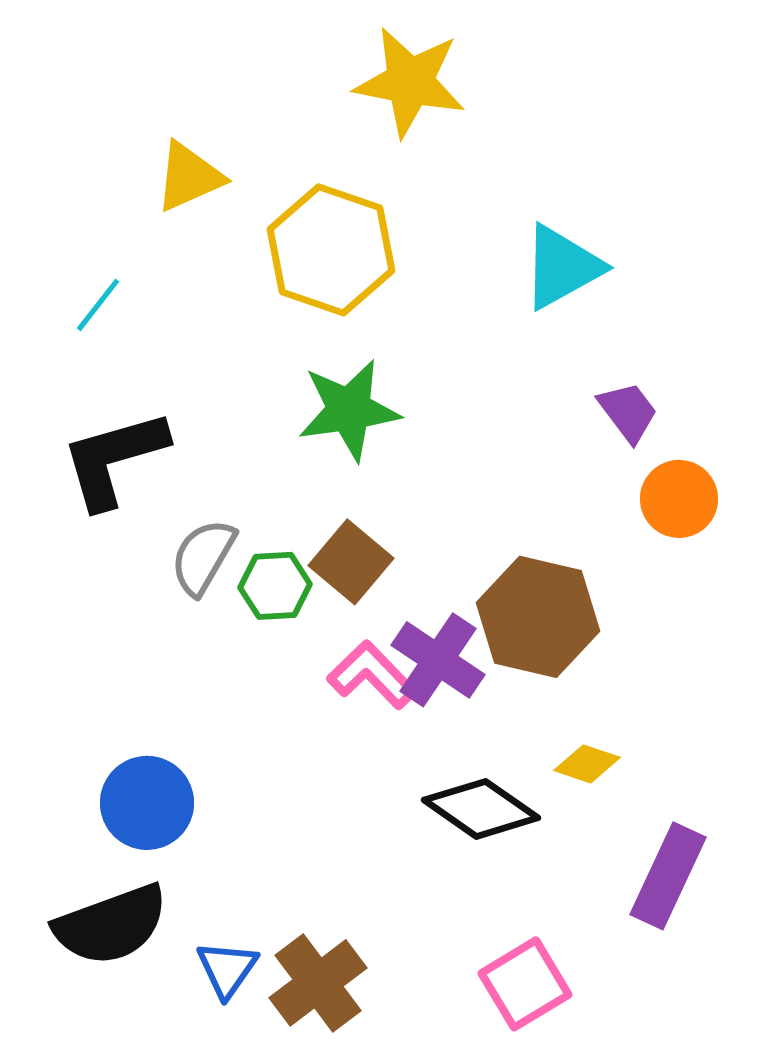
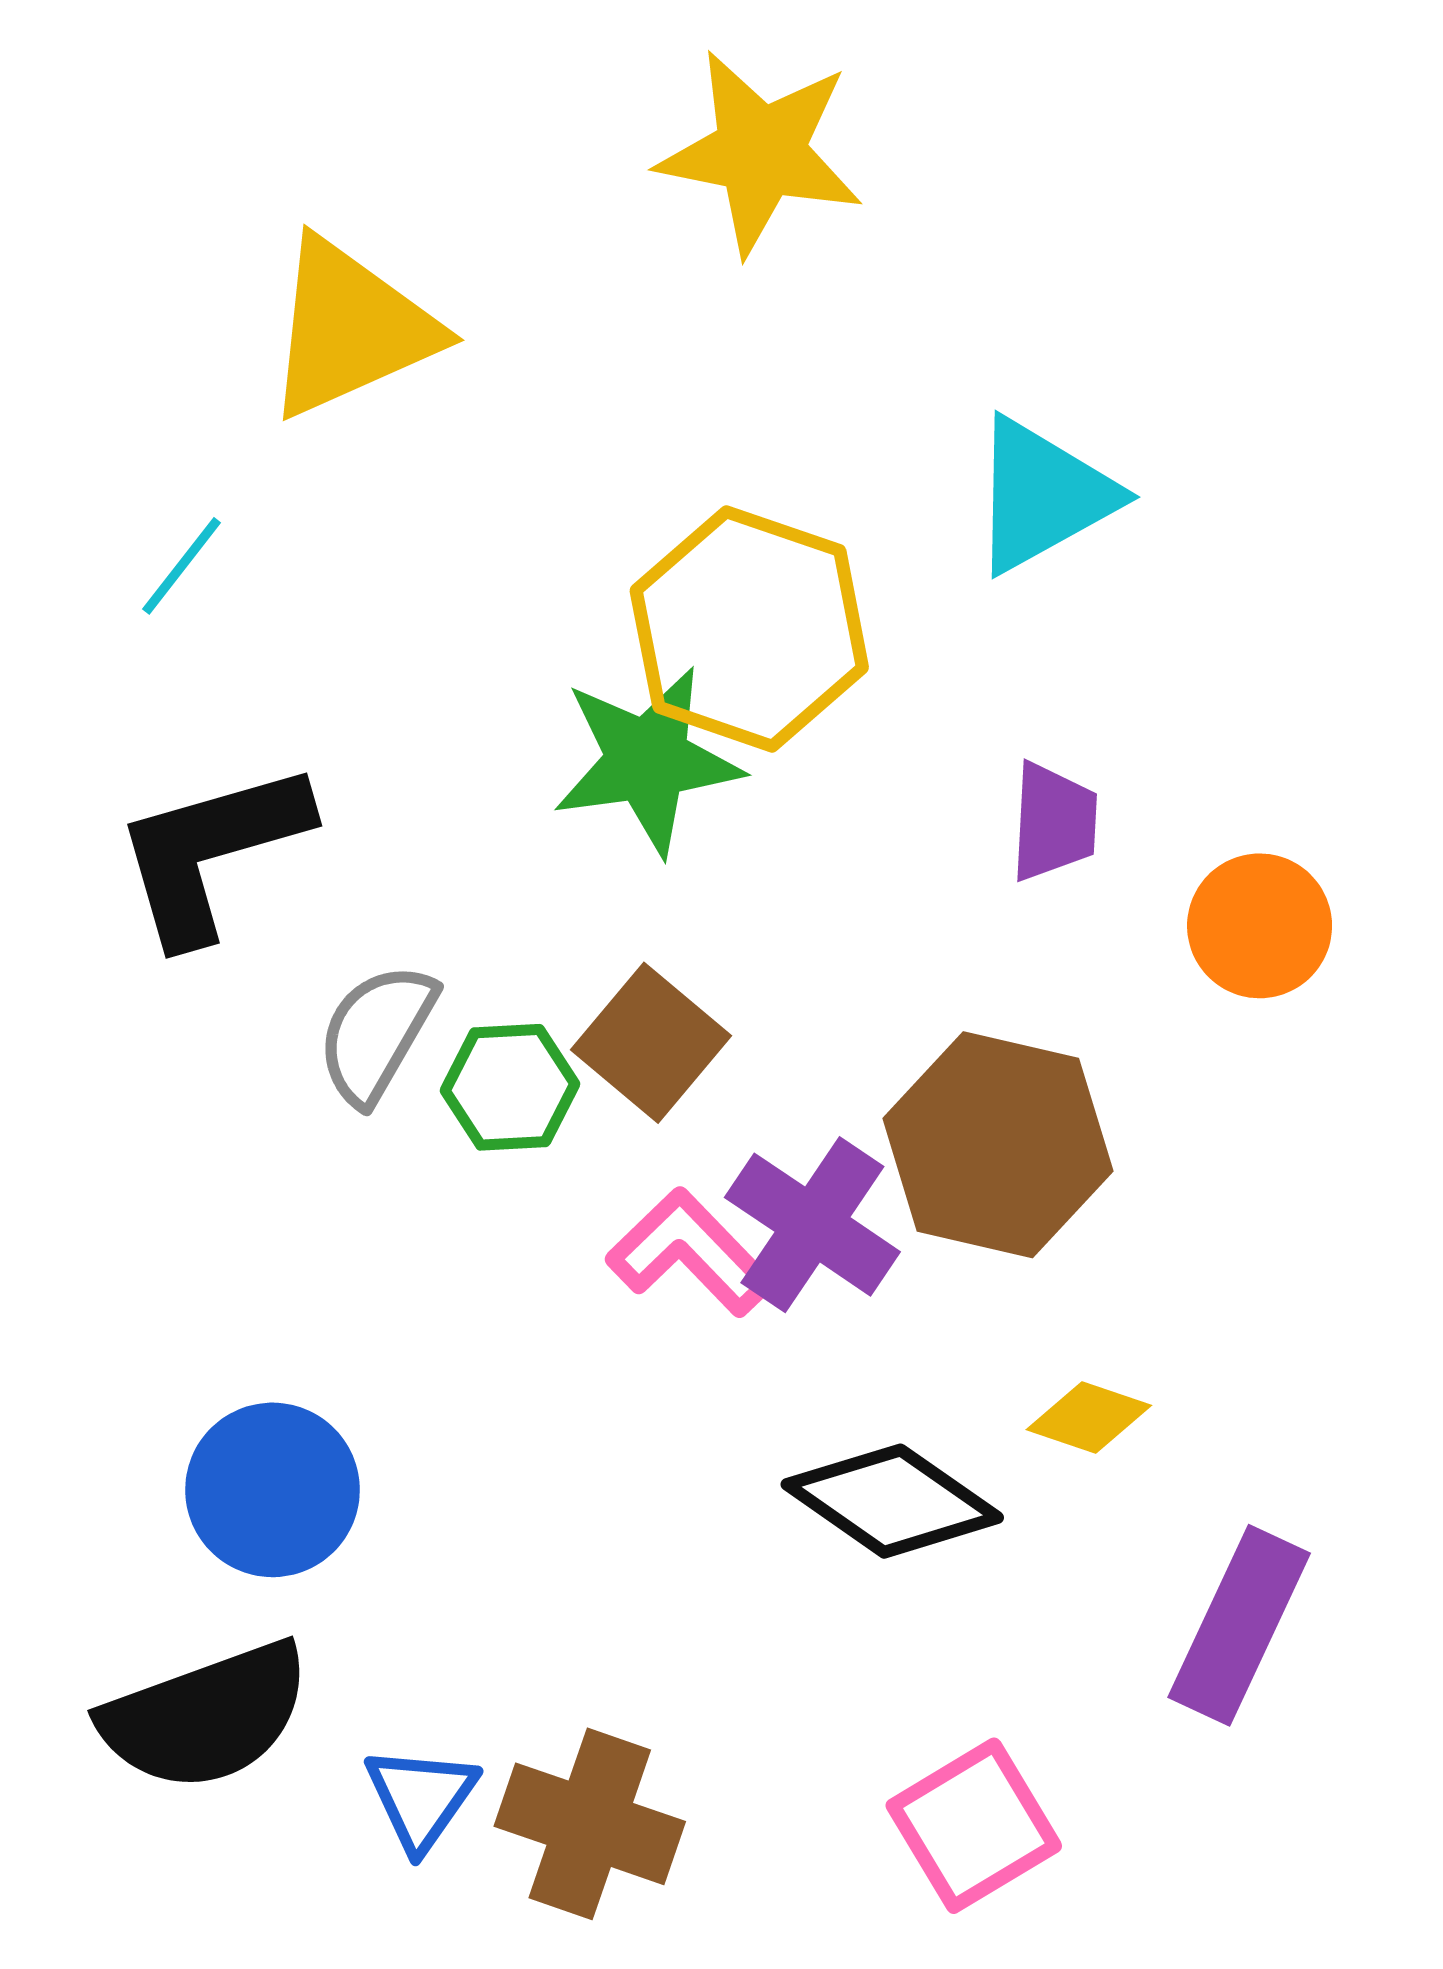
yellow triangle: (189, 177) -> (350, 328), size x1.4
yellow hexagon: (331, 250) -> (749, 629), moved
purple trapezoid: (628, 412) -> (1054, 822), moved, turned 40
brown cross: (318, 983) -> (590, 1824), turned -34

